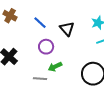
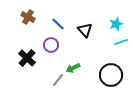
purple circle: (46, 47) -> (51, 45), moved
gray line: (40, 79) -> (58, 80), turned -56

